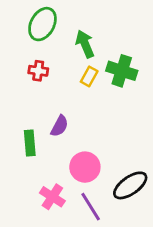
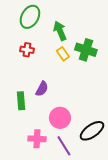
yellow rectangle: (89, 76) -> (63, 54), turned -64
pink cross: (52, 197) -> (37, 139), turned -30

